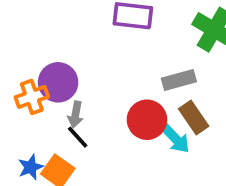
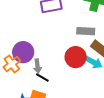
gray rectangle: (179, 80) -> (86, 31), turned 36

